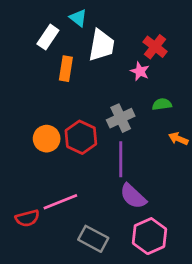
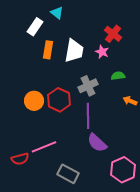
white trapezoid: (101, 45) -> (74, 51), moved
pink hexagon: (150, 236) -> (123, 170), moved

